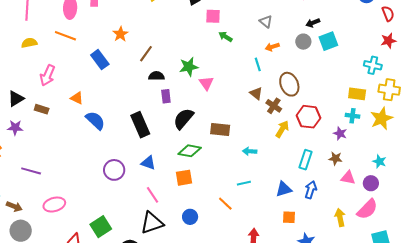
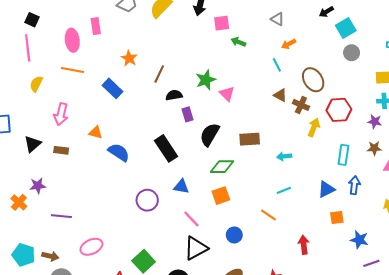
gray circle: (303, 42) -> (352, 53), moved
yellow semicircle: (29, 43) -> (36, 84), turned -42
purple star: (15, 128) -> (38, 186), moved

